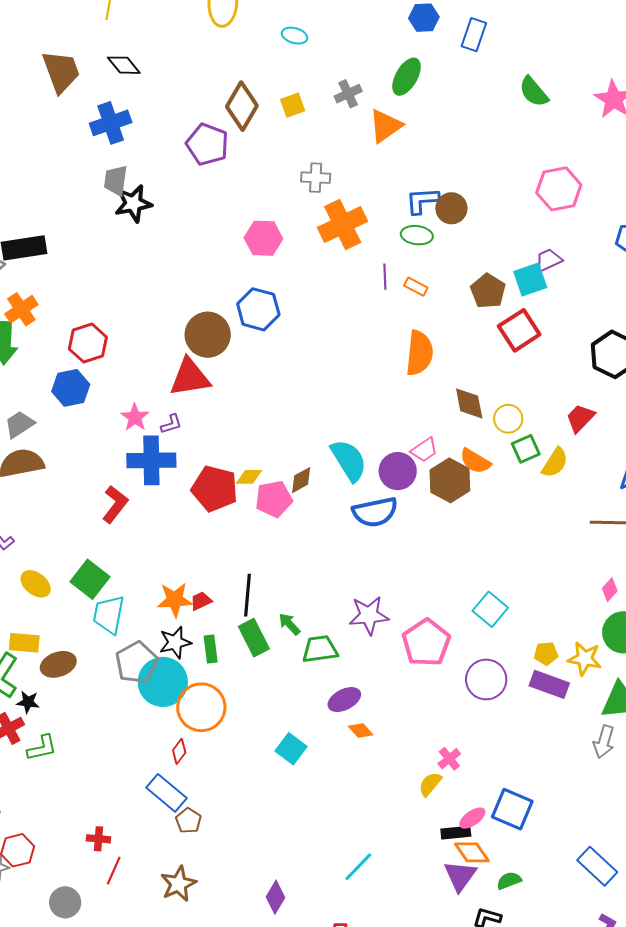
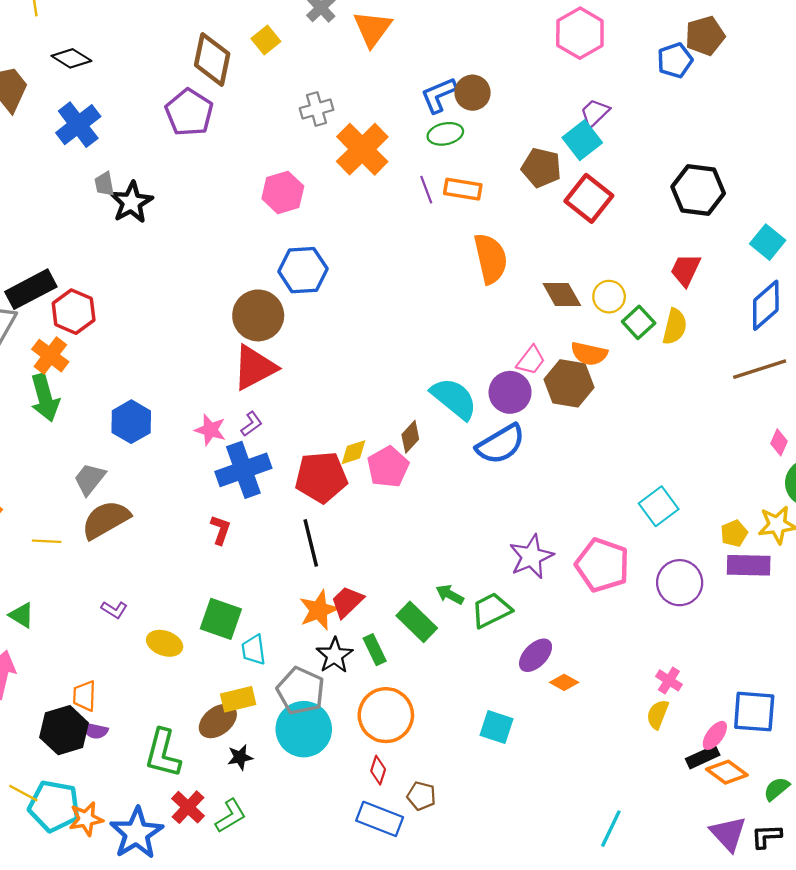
purple pentagon: (207, 144) -> (189, 113), turned 30
gray trapezoid: (116, 180) -> (104, 184), size x0.7
orange rectangle: (416, 287) -> (463, 189), size x1.4
red hexagon: (88, 343) -> (74, 312), moved
red L-shape: (115, 504) -> (221, 530), size x0.7
black line: (247, 595) -> (311, 543), moved
red trapezoid: (201, 601) -> (347, 602), size x1.4
cyan square: (490, 609) -> (659, 506), turned 32
cyan trapezoid: (109, 615) -> (254, 650), size x0.7
yellow rectangle: (24, 643) -> (238, 699), moved
cyan circle: (163, 682) -> (304, 729), moved
black star: (28, 702) -> (240, 757), moved
brown pentagon: (188, 821) -> (421, 796), moved
purple triangle: (460, 876) -> (728, 834), moved

